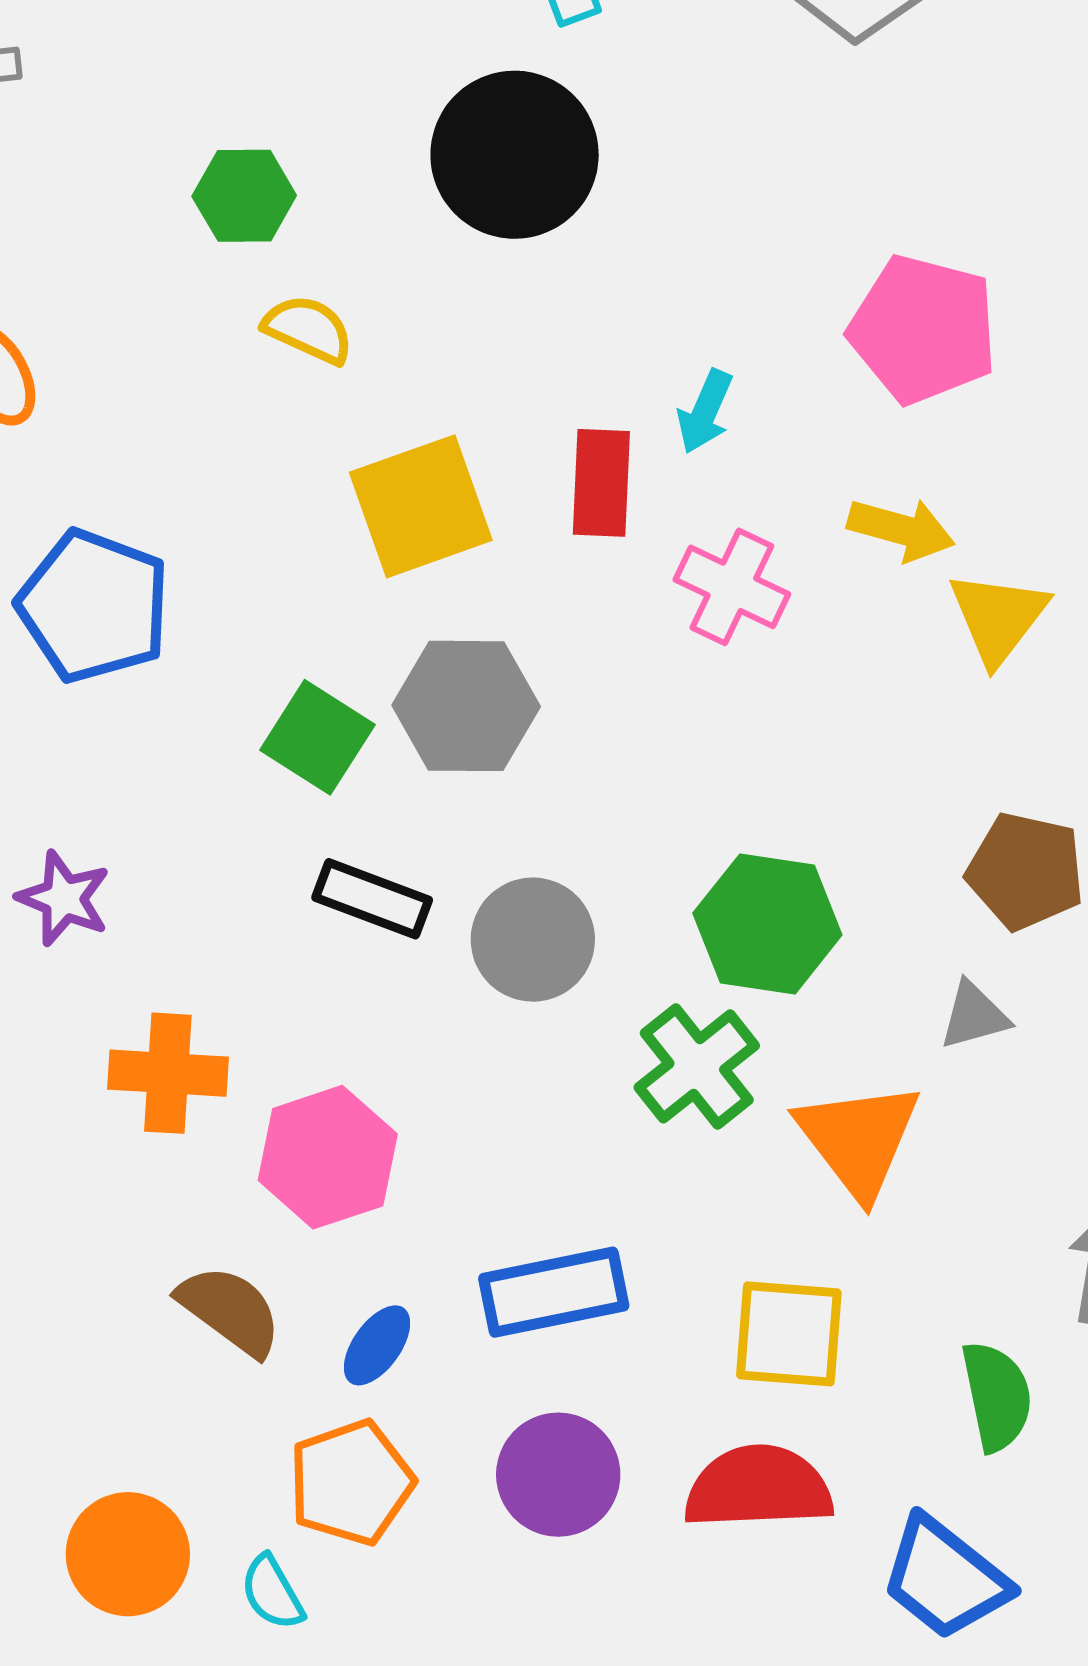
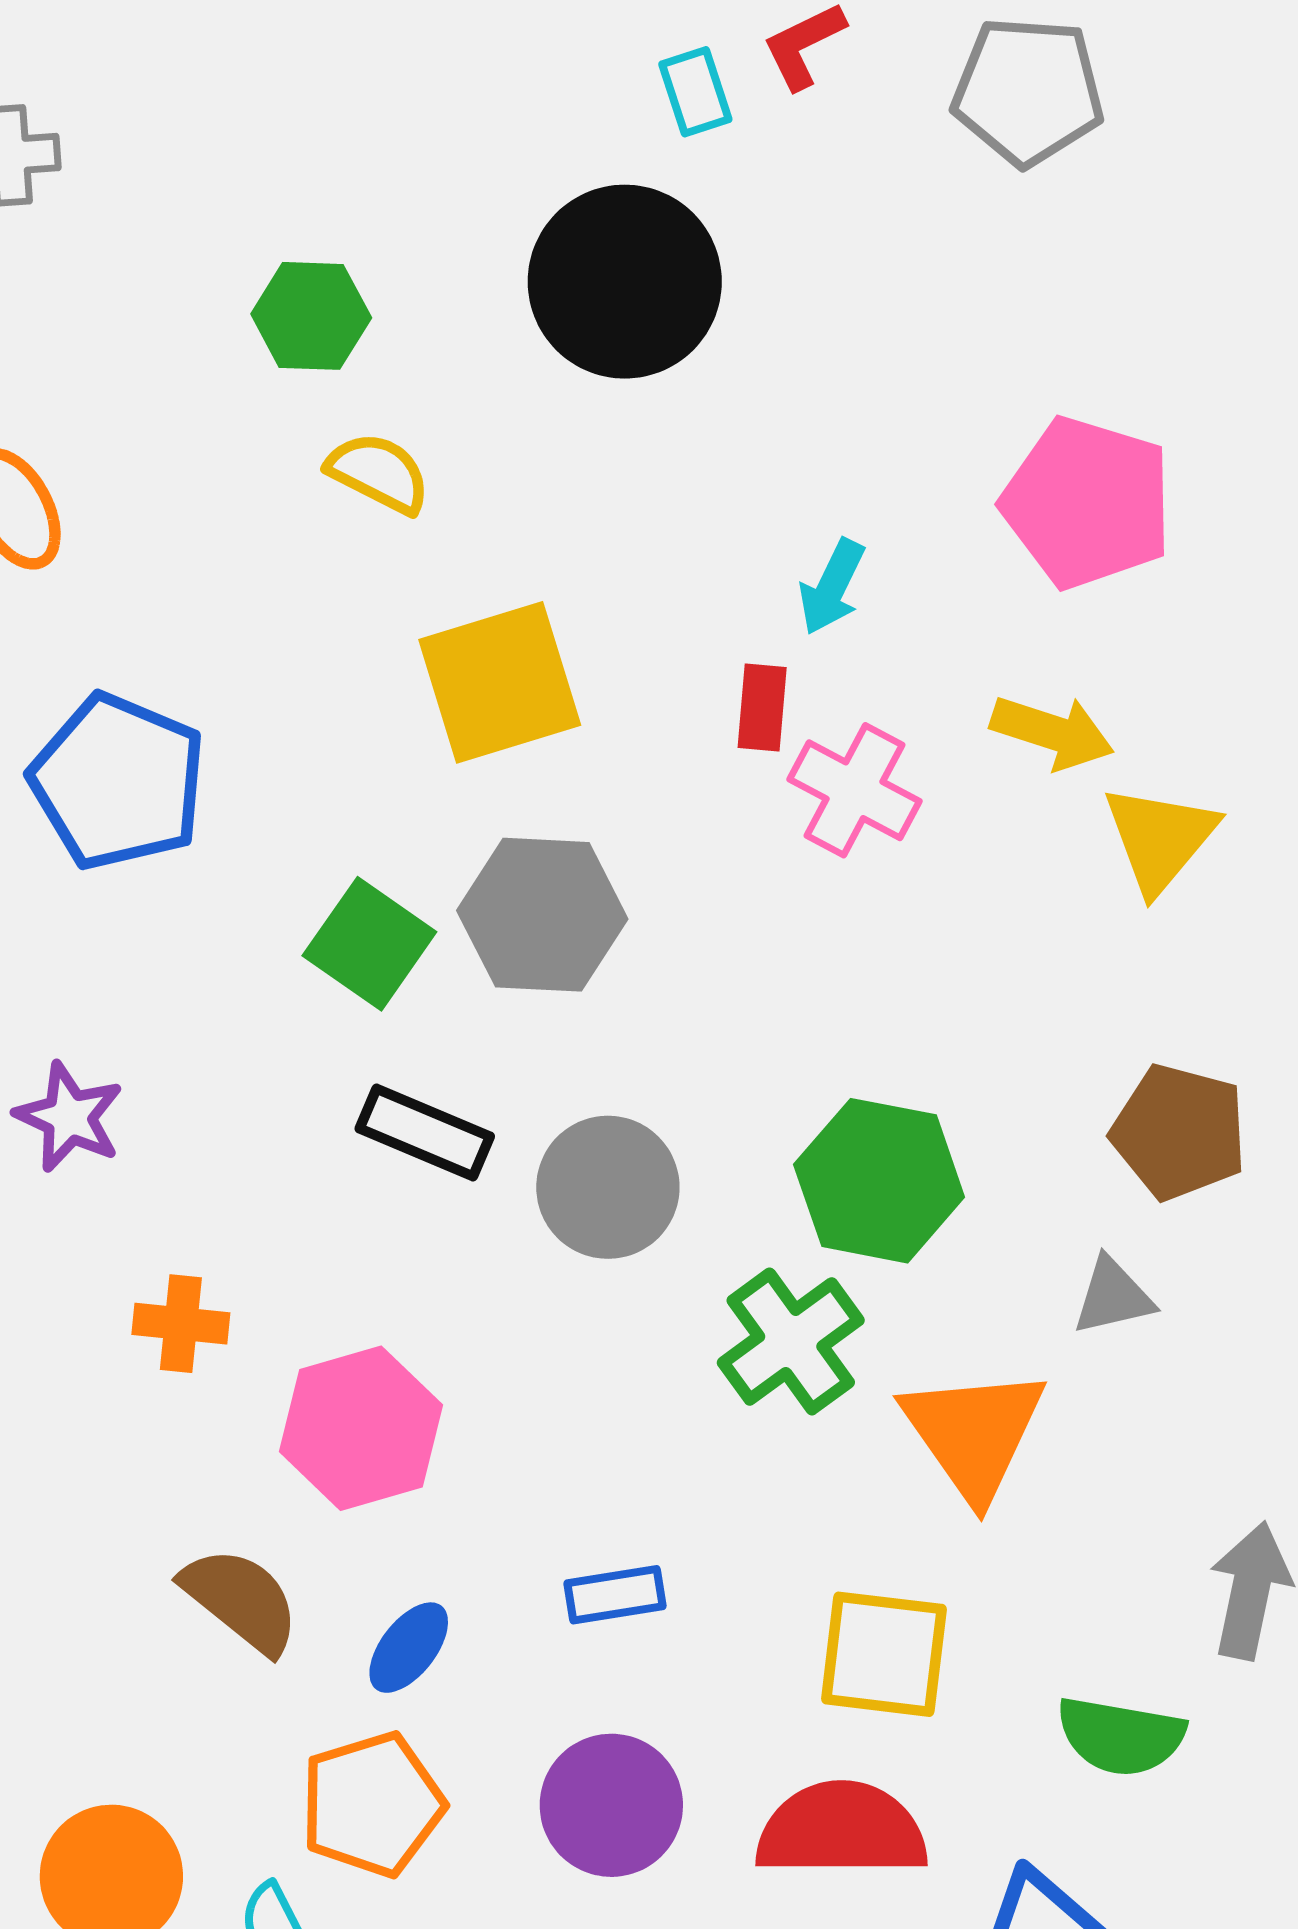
red rectangle: (601, 483) -> (762, 707), moved, size x0.7
orange cross: (168, 1073) -> (181, 1324), size x0.7
blue rectangle: (554, 1292) -> (615, 1595), size x0.6
green semicircle: (997, 1396) -> (1121, 1736), turned 109

